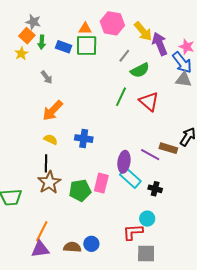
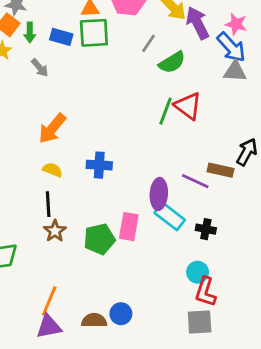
gray arrow: (47, 77) -> (40, 68), moved
green line: (121, 97) -> (165, 111), moved
brown star: (49, 182) -> (55, 231), size x0.7
red L-shape: (133, 232) -> (205, 292), moved, turned -65

